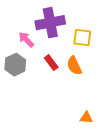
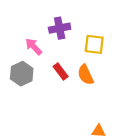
purple cross: (50, 23) -> (60, 28), size x0.7

